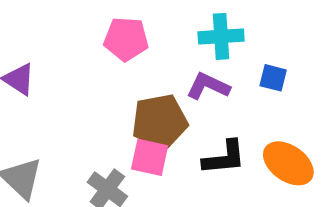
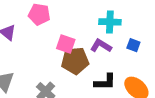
pink pentagon: (126, 39) -> (39, 14), moved
pink square: (150, 157) -> (66, 44), moved

